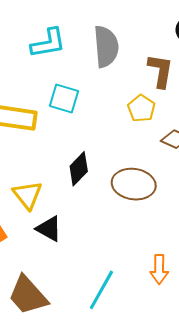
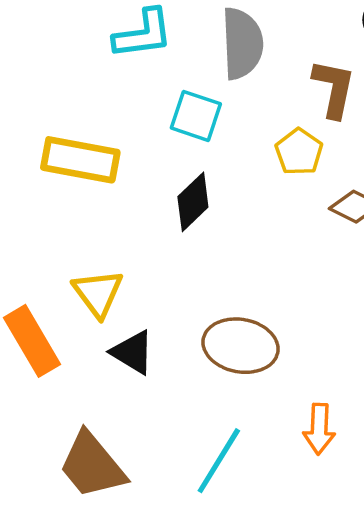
cyan square: (64, 98) -> (196, 116), moved
black diamond: (79, 169) -> (193, 202), moved
brown ellipse: (134, 184) -> (241, 346), moved

